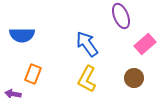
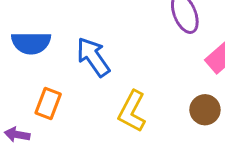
blue arrow: (87, 44) -> (93, 57), moved

